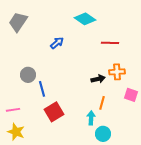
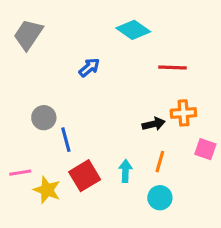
cyan arrow: (91, 118) -> (125, 171), moved
yellow star: (16, 132) -> (47, 190), moved
cyan circle: (103, 134) -> (160, 198), moved

